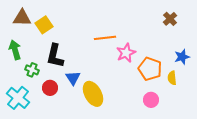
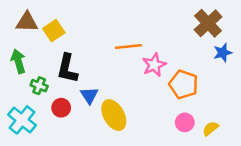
brown cross: (170, 19) -> (208, 23), size x1.6
blue star: (182, 57) -> (223, 53), moved
yellow semicircle: (172, 78) -> (210, 129), moved, turned 56

